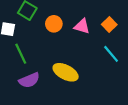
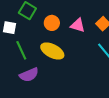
yellow ellipse: (66, 72) -> (52, 51), moved

